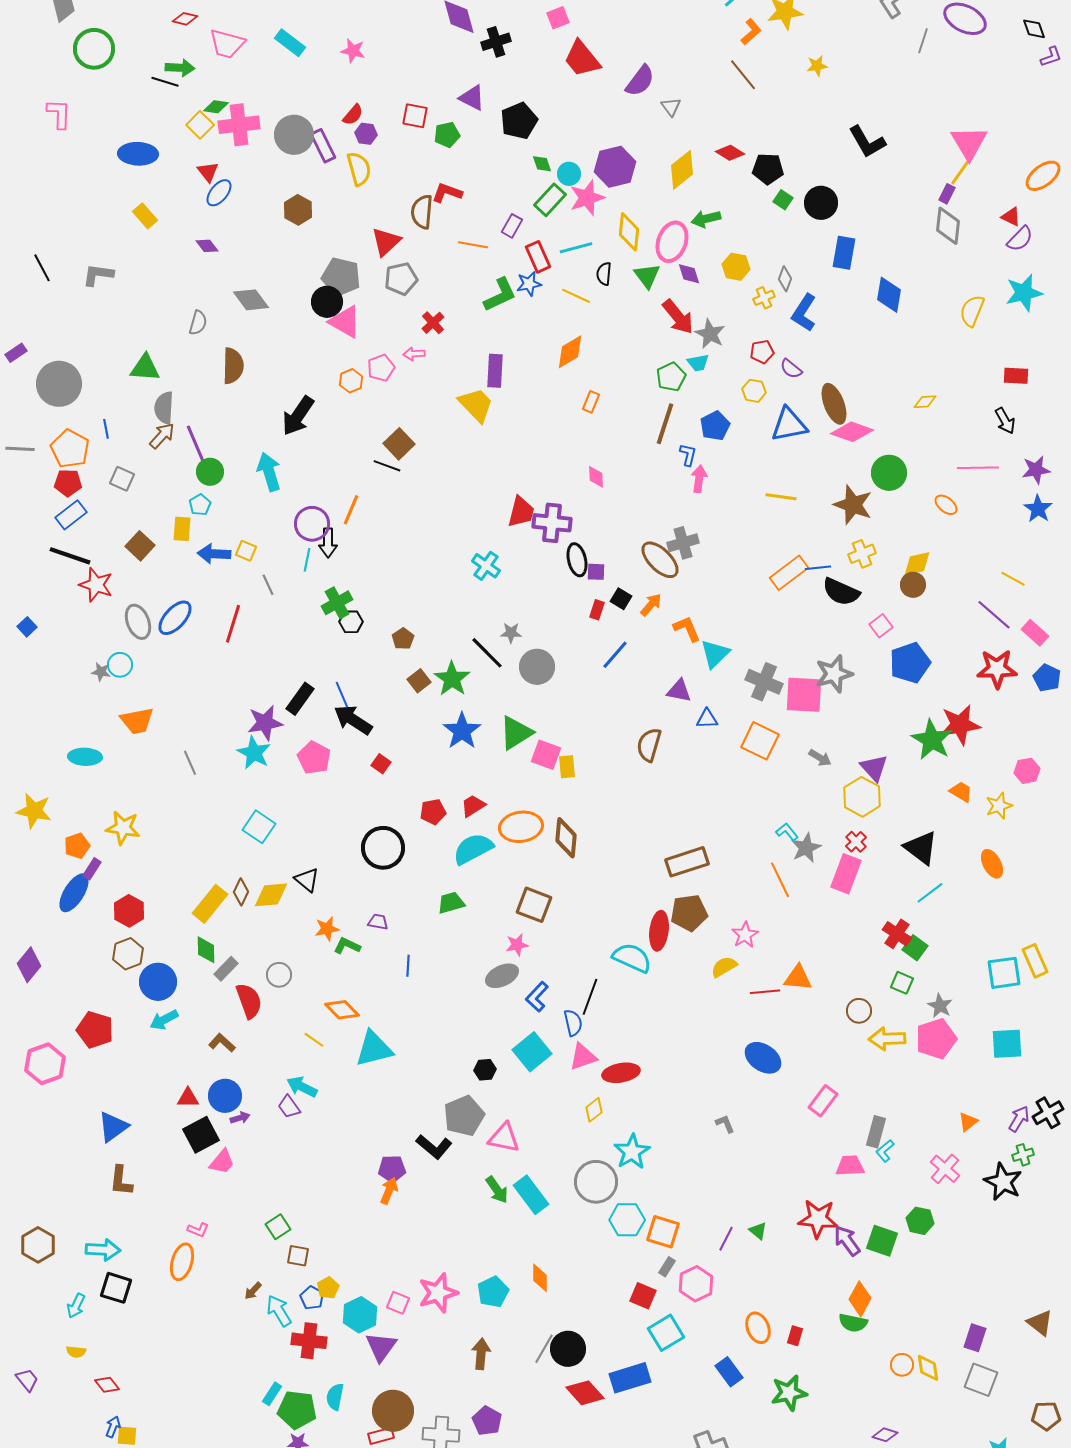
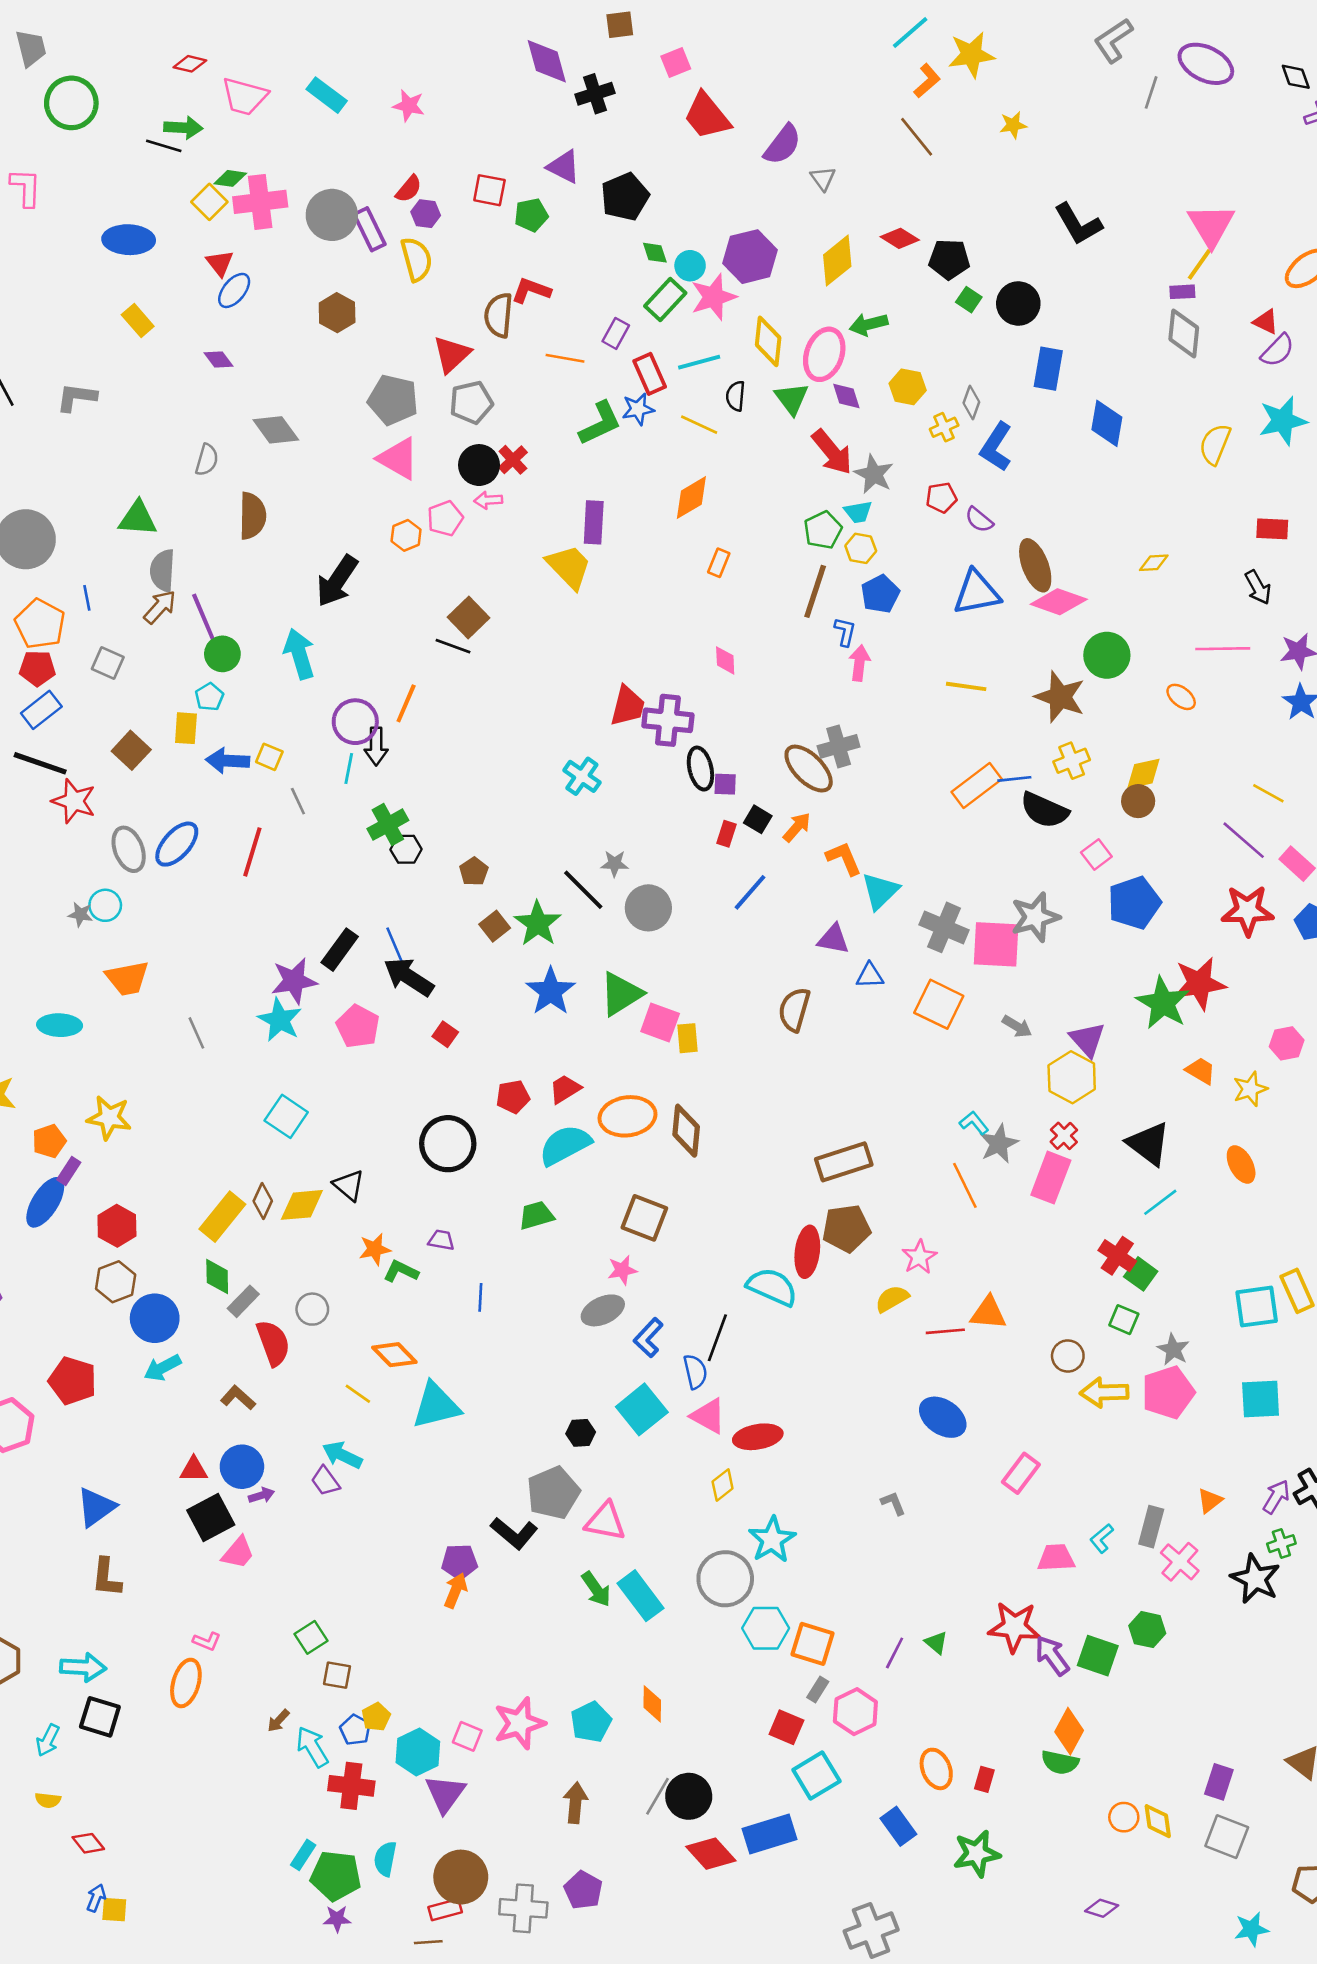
purple rectangle: (947, 194) -> (1182, 292), turned 60
black circle: (327, 302) -> (479, 465), moved
yellow hexagon: (754, 391) -> (861, 548), moved
pink triangle: (583, 1057) -> (708, 1416), turned 48
gray rectangle: (876, 1132) -> (1151, 1527), moved

